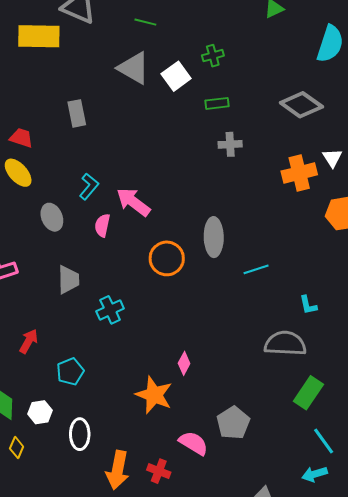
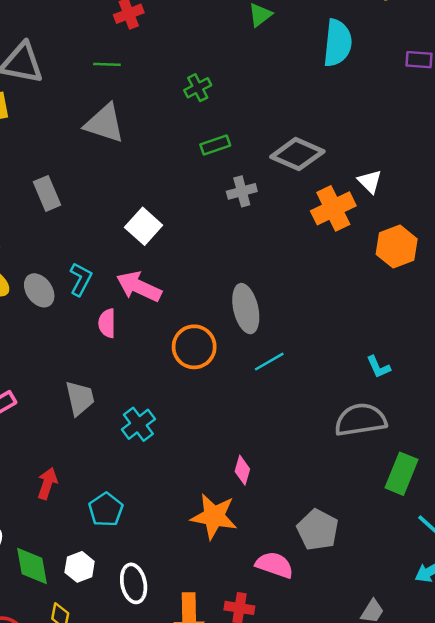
white square: (176, 76) -> (144, 226), moved
gray diamond: (301, 105) -> (297, 154), moved
gray ellipse: (52, 217) -> (39, 290), moved
cyan line: (256, 269) -> (269, 362), moved

